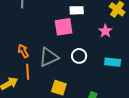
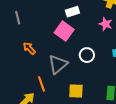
pink square: (64, 27) -> (64, 31), turned -30
orange arrow: (23, 51) -> (29, 48), moved

